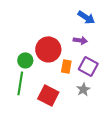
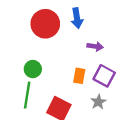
blue arrow: (86, 17) -> (77, 18), moved, turned 48
red circle: (48, 49) -> (45, 24), moved

